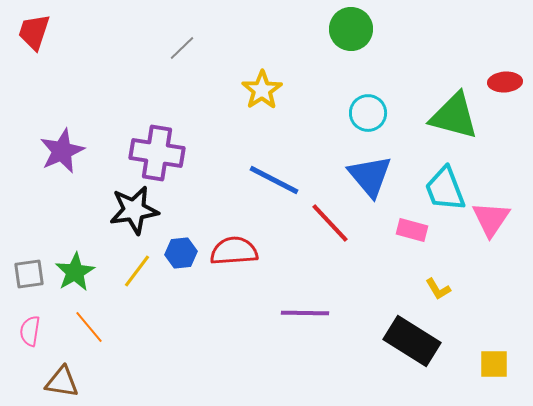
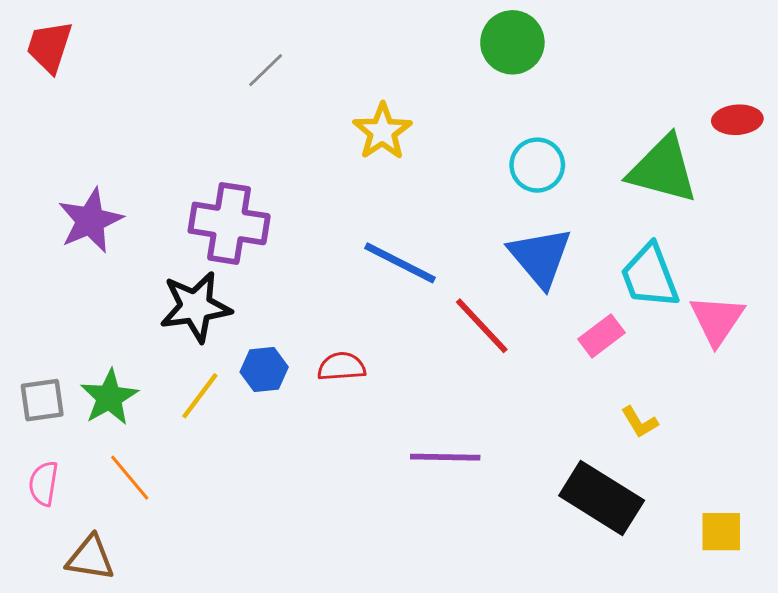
pink rectangle: (412, 230) -> (602, 336), turned -52
red semicircle: (234, 251) -> (342, 367), size x0.7

